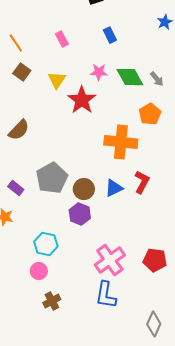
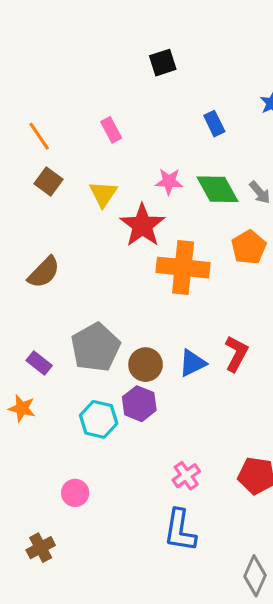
blue rectangle: (110, 35) -> (214, 124), moved
orange cross: (121, 142) -> (183, 268), moved
cyan hexagon: (46, 244) -> (99, 419), moved
pink cross: (110, 260) -> (186, 476), size x0.6
brown cross: (52, 301) -> (41, 548), moved

